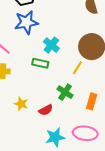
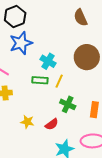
yellow line: (77, 68) -> (59, 81), moved

